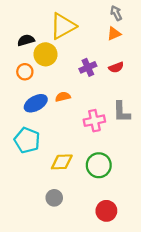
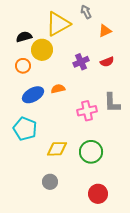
gray arrow: (116, 13) -> (86, 12), moved

